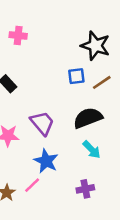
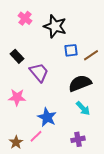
pink cross: (18, 35) -> (25, 18), turned 32
black star: (95, 46) -> (55, 26), moved
purple trapezoid: (42, 123) -> (39, 72), moved

